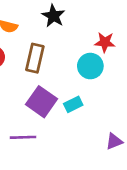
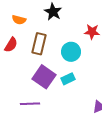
cyan circle: (90, 66) -> (71, 52), moved

